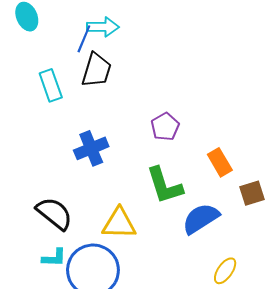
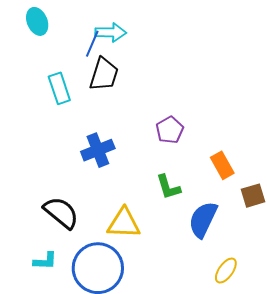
green L-shape: (164, 186) -> (168, 187), size x0.7
blue semicircle: (201, 219) -> (203, 220), turned -33
cyan L-shape: (54, 258) -> (45, 261), moved

